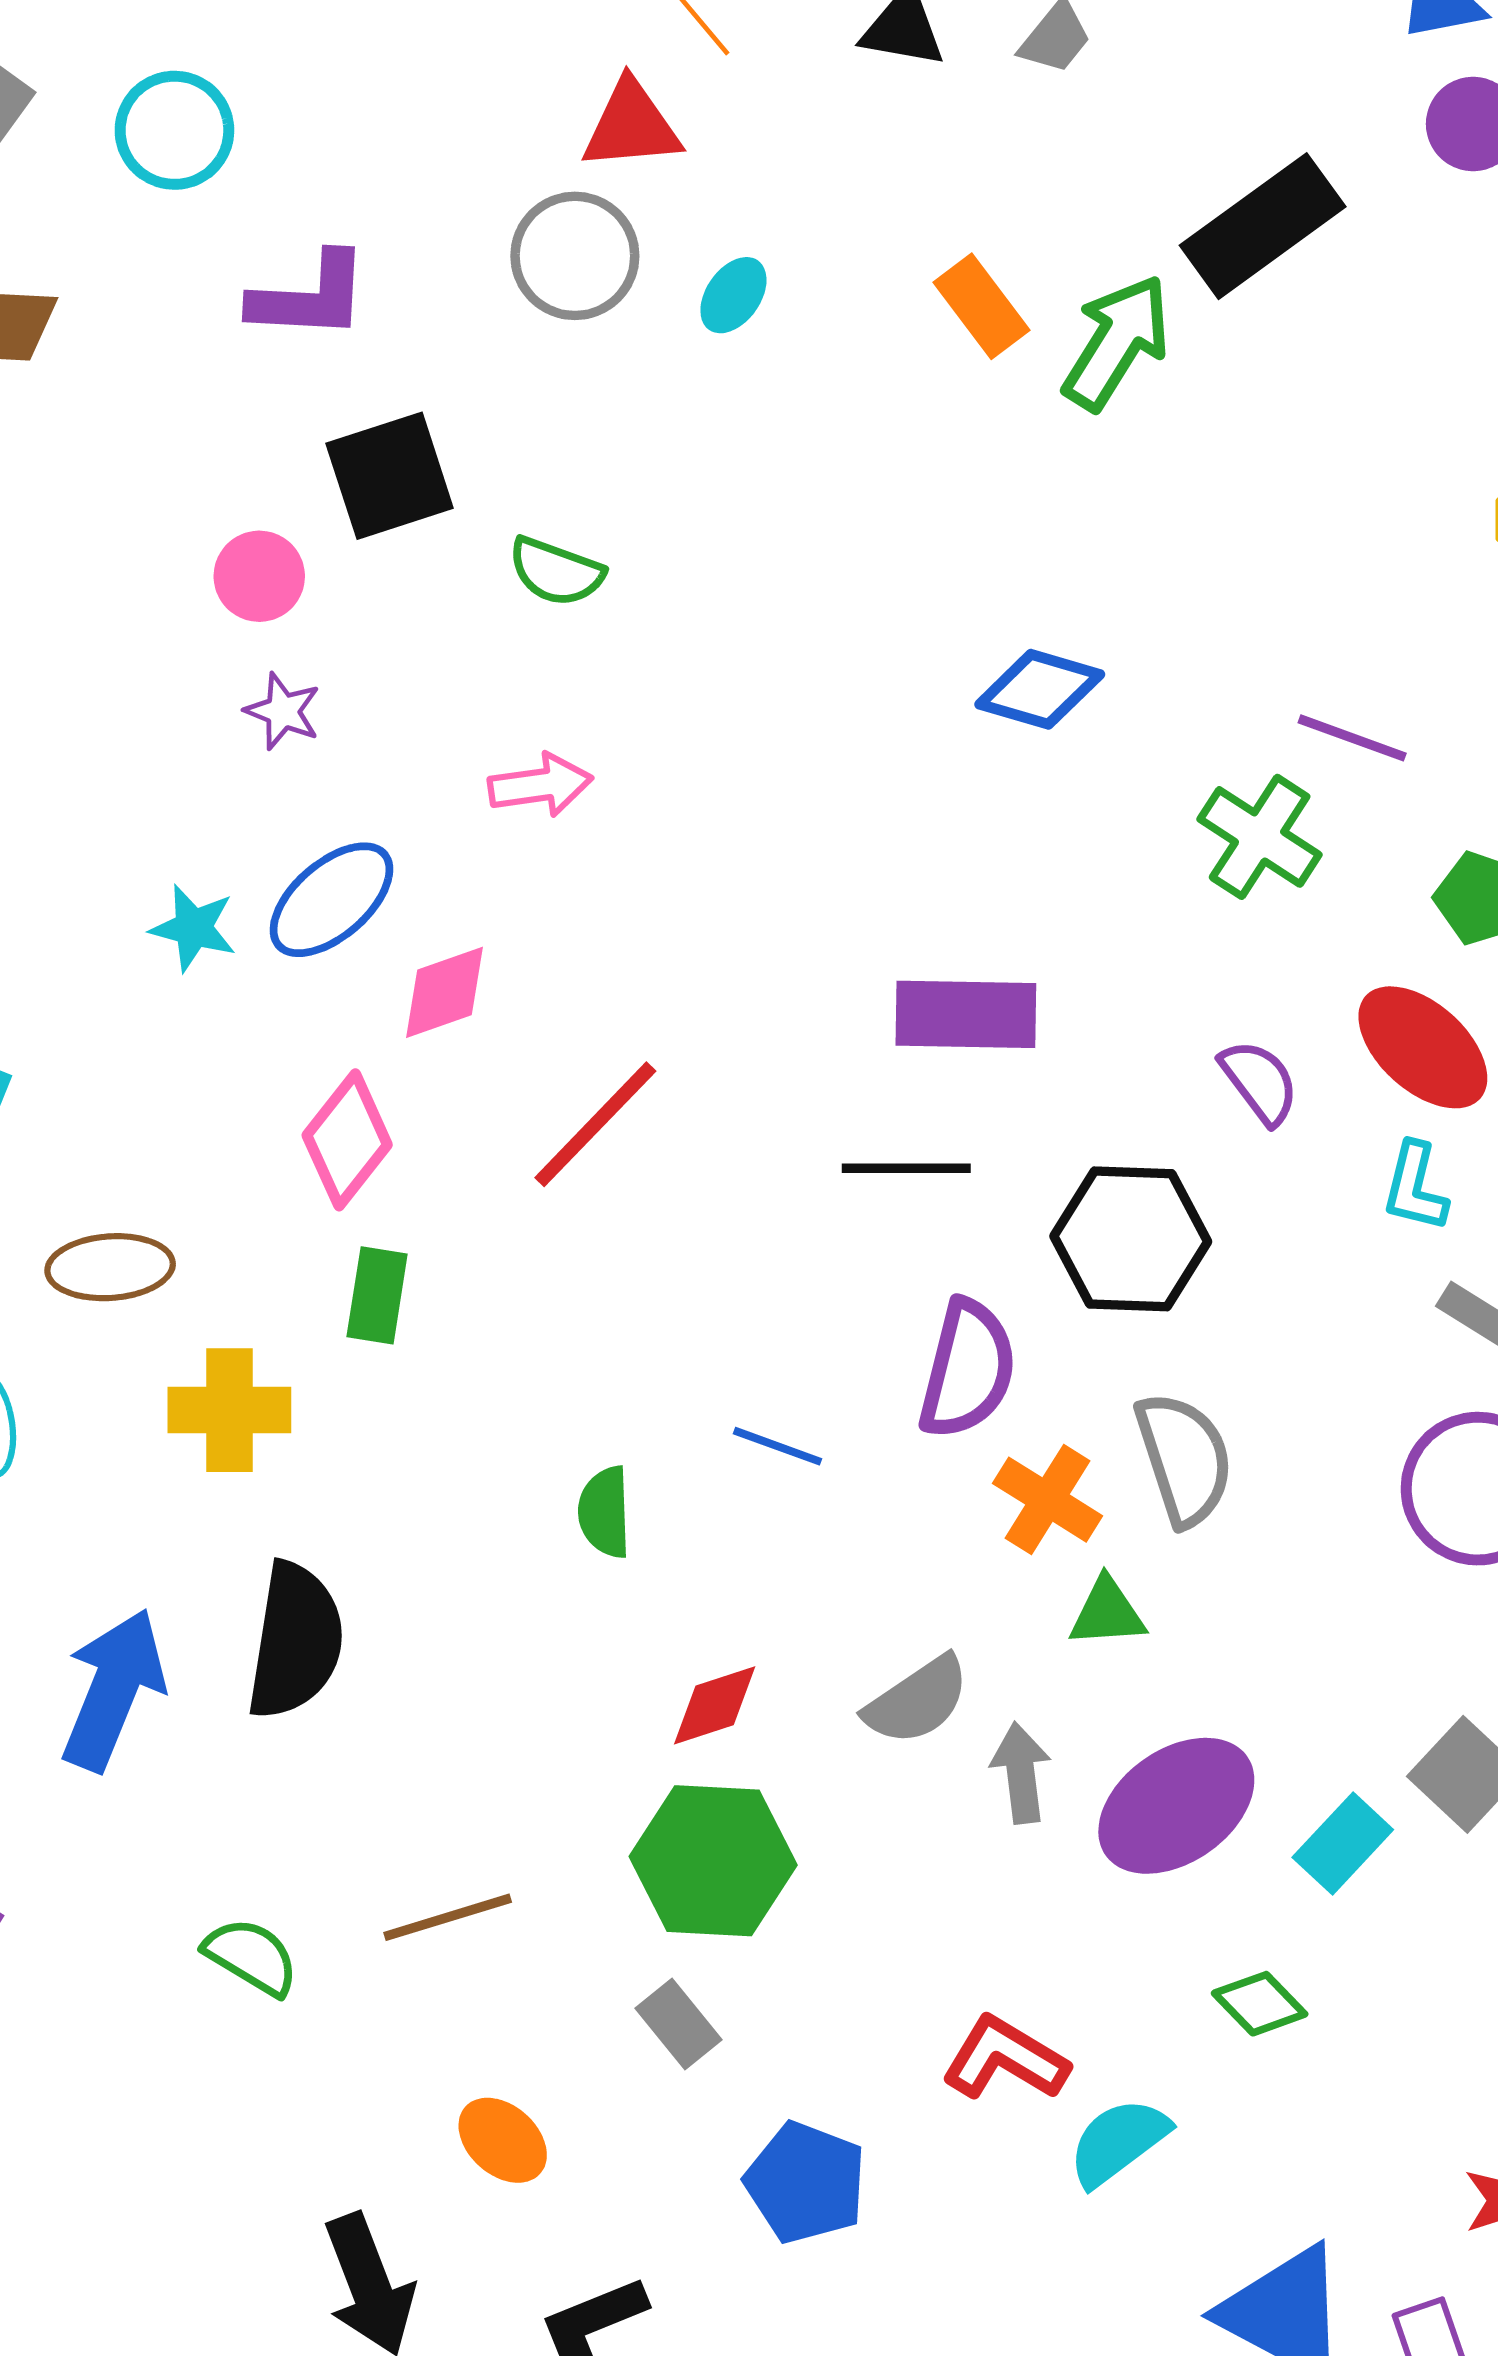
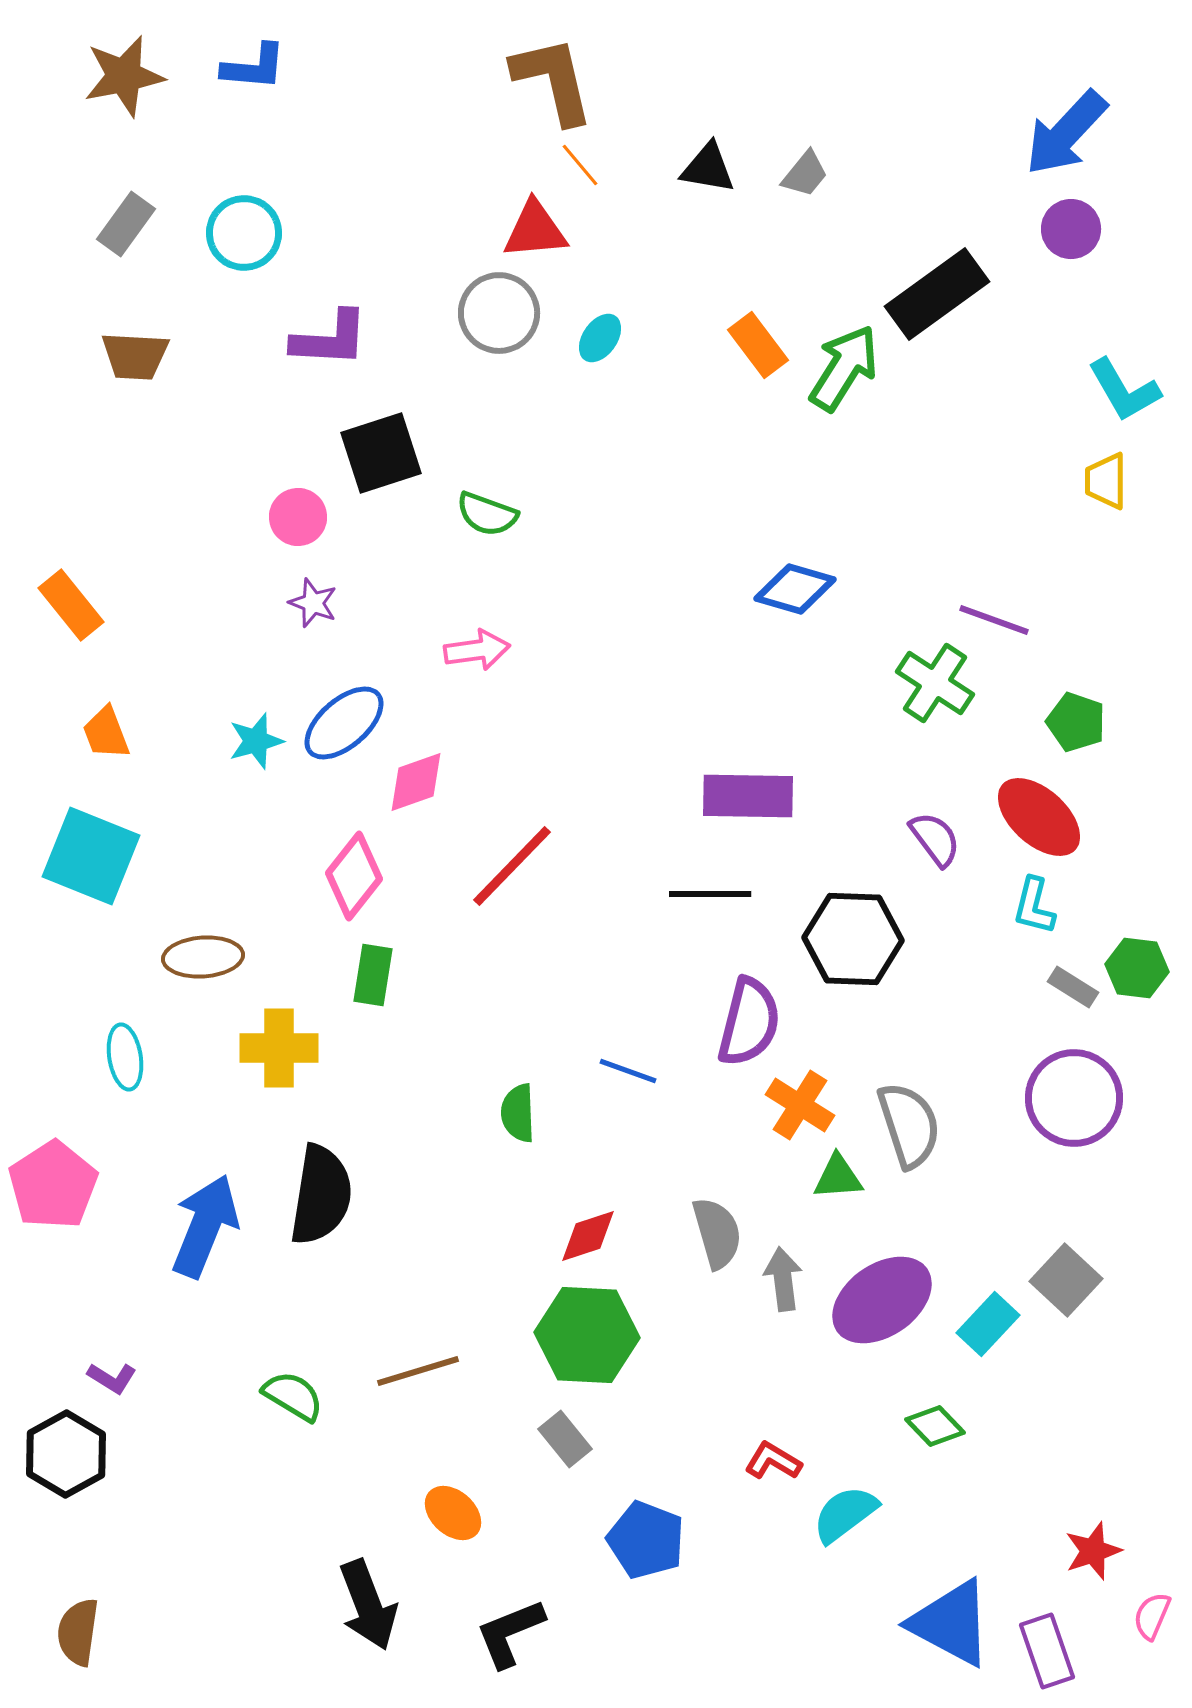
cyan star: (193, 928) -> (256, 741), turned -30
gray semicircle: (1184, 1459) -> (909, 1125), moved
gray semicircle: (917, 1701) -> (717, 1233), turned -72
red L-shape: (1005, 2059) -> (773, 1461), size x0.7

